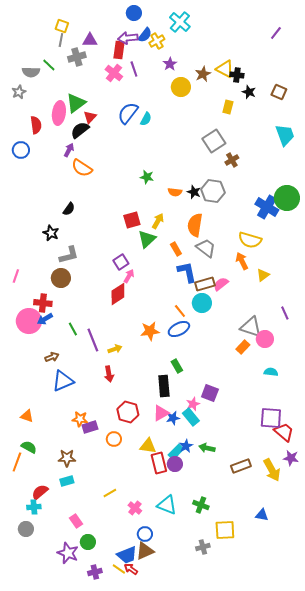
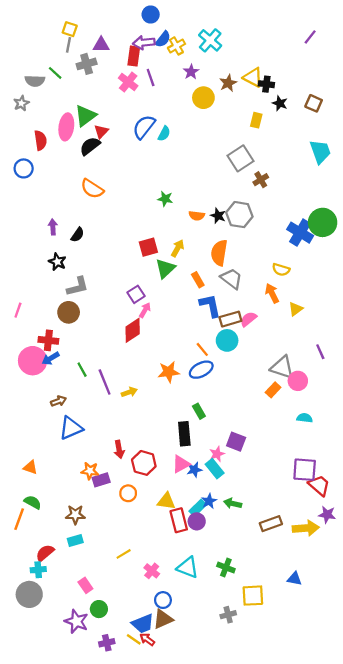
cyan cross: (180, 22) -> (210, 40), moved
purple arrow: (69, 150) -> (53, 227), moved, turned -32
yellow semicircle: (250, 240) -> (281, 270), size x0.7
red arrow: (109, 374) -> (119, 449), moved
yellow arrow: (272, 470) -> (306, 528), turned -65
gray circle: (26, 529) -> (29, 594), size x1.5

